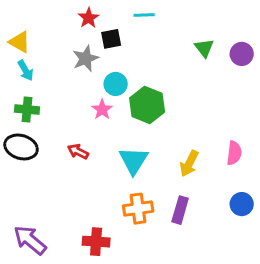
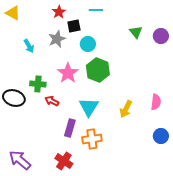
yellow triangle: (20, 42) -> (13, 13), moved
cyan arrow: (26, 70) -> (29, 46), moved
cyan circle: (116, 84) -> (88, 44), moved
green cross: (27, 109) -> (38, 84), moved
pink star: (102, 109) -> (68, 73), size x1.5
purple rectangle: (180, 210) -> (70, 128), moved
red cross: (96, 242) -> (64, 161), turned 30

